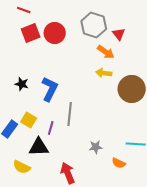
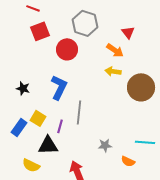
gray hexagon: (94, 25) -> (85, 23), moved
red circle: (55, 33) -> (67, 49), moved
black star: (22, 84) -> (23, 88), moved

